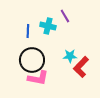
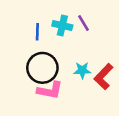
purple line: (65, 16) -> (84, 23), moved
cyan star: (70, 56) -> (82, 70), moved

